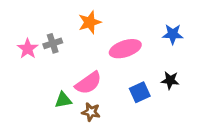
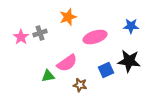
black star: (170, 80) -> (129, 61), size x1.6
brown star: (91, 112) -> (80, 85), moved

